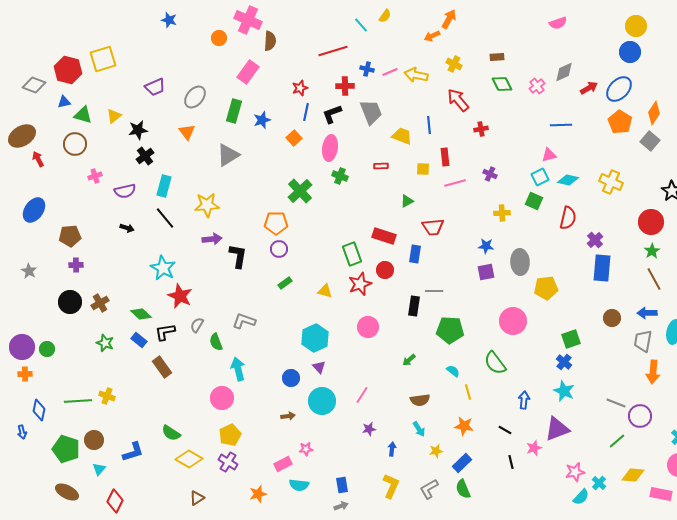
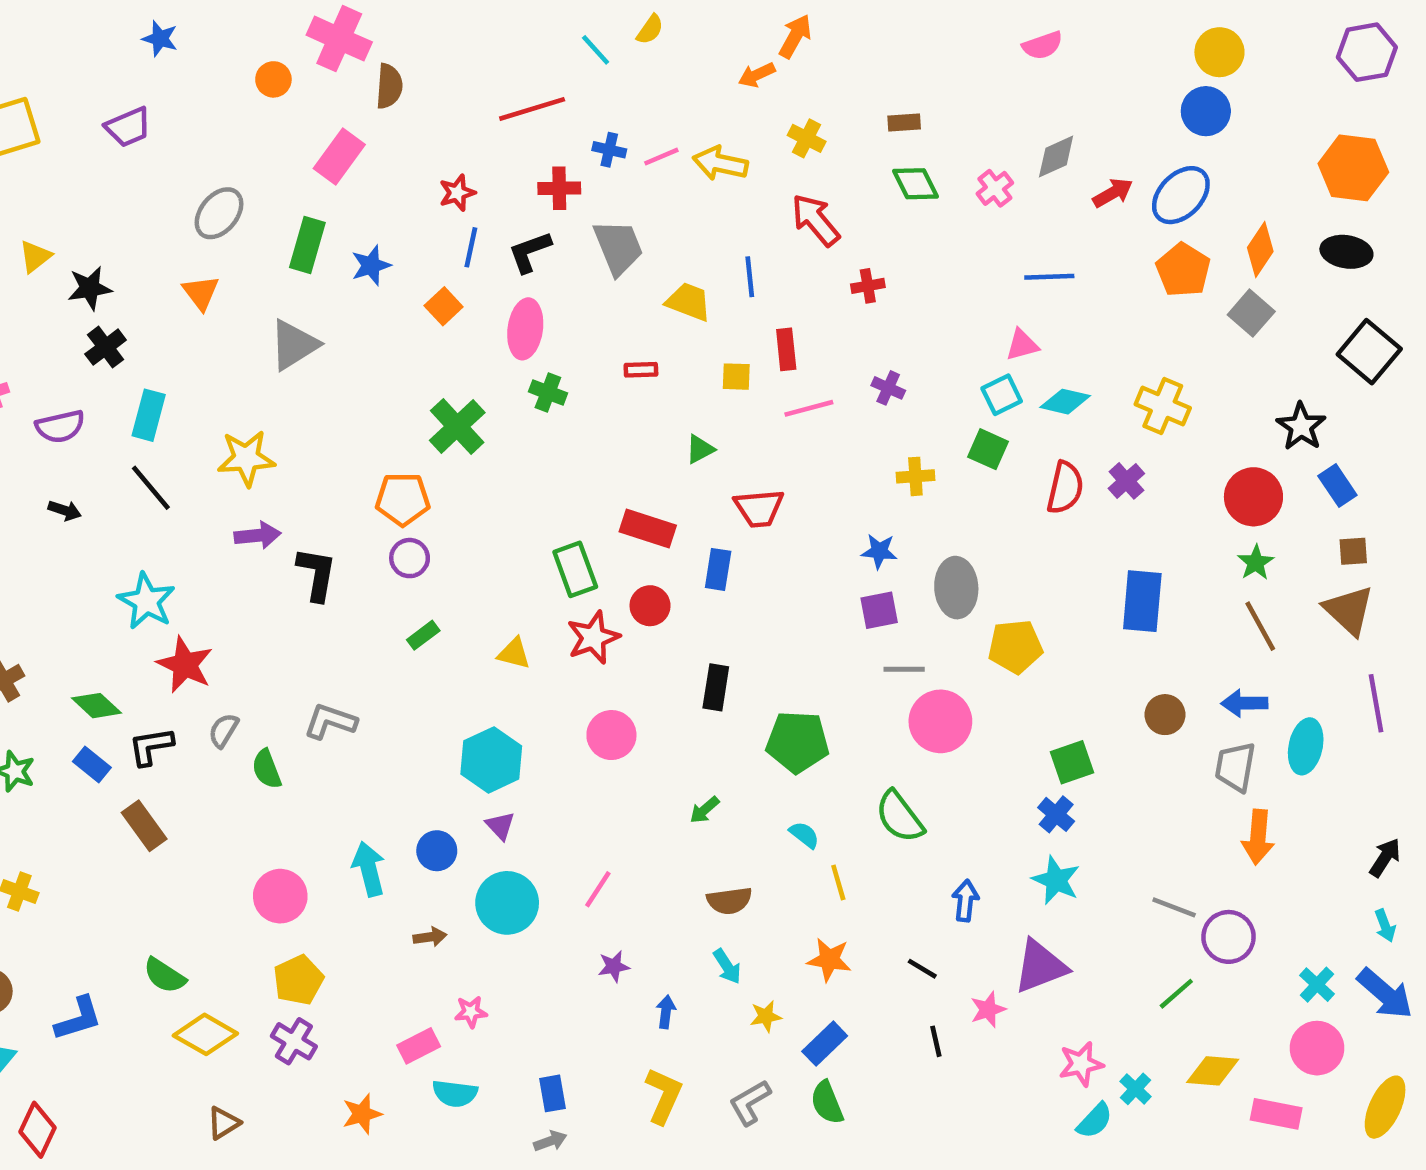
purple trapezoid: (155, 87) -> (128, 127), moved
purple cross: (595, 240) -> (1126, 481), moved
gray line: (434, 291) -> (904, 669), moved
cyan arrow: (238, 369) -> (369, 869), moved

